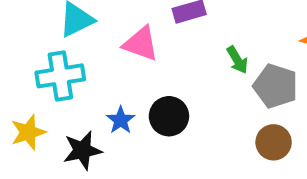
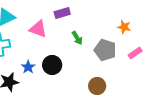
green arrow: (237, 60) -> (77, 38), moved
brown circle: (274, 142) -> (97, 86), moved

